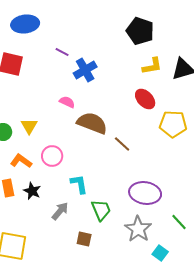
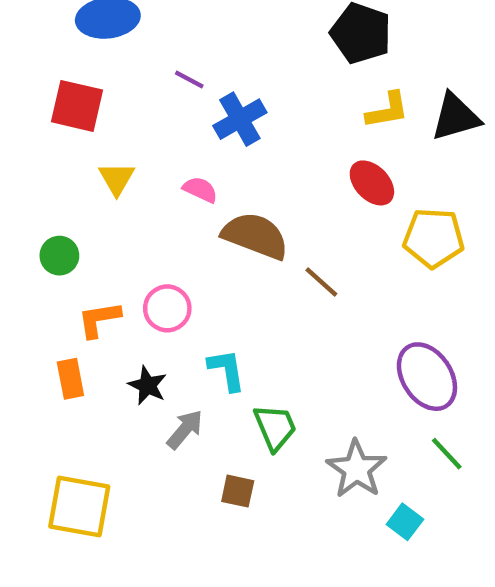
yellow triangle: (29, 126) -> (117, 179), moved
orange L-shape: (21, 161) -> (99, 319), turned -45
black star: (32, 191) -> (147, 385), moved
purple ellipse: (145, 193) -> (427, 377), moved, turned 48

